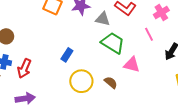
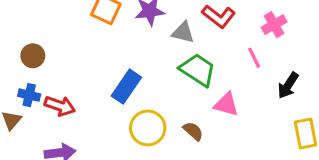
blue rectangle: (67, 55) -> (126, 87), size x1.5
red arrow: (24, 68) -> (60, 106), turned -96

